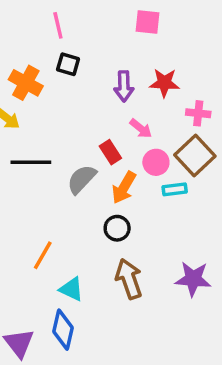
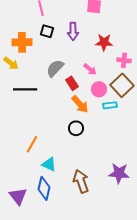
orange cross: (26, 83) -> (22, 42), turned -30
purple arrow: (124, 86) -> (73, 31), moved
gray semicircle: (82, 179) -> (55, 68), moved
orange arrow: (124, 188) -> (80, 104), turned -72
brown arrow: (129, 279) -> (81, 181), moved
purple star: (193, 279) -> (119, 173), moved

